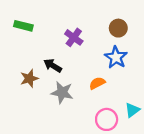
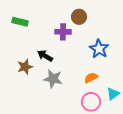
brown circle: (118, 28) -> (79, 17), moved
purple cross: (74, 37) -> (63, 32), turned -35
orange semicircle: (97, 83) -> (91, 78), moved

